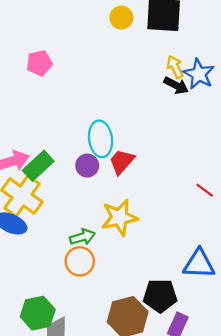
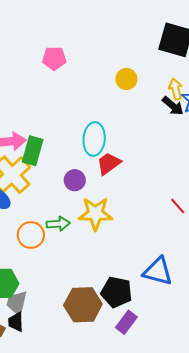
yellow circle: (121, 18) -> (126, 79), moved
green rectangle: (38, 166) -> (33, 151), turned -44
purple circle: (87, 166) -> (75, 180), moved
orange circle: (80, 261) -> (31, 235), moved

